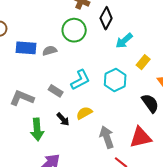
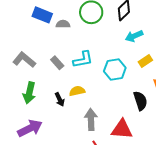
black arrow: (63, 119) -> (60, 100), moved

